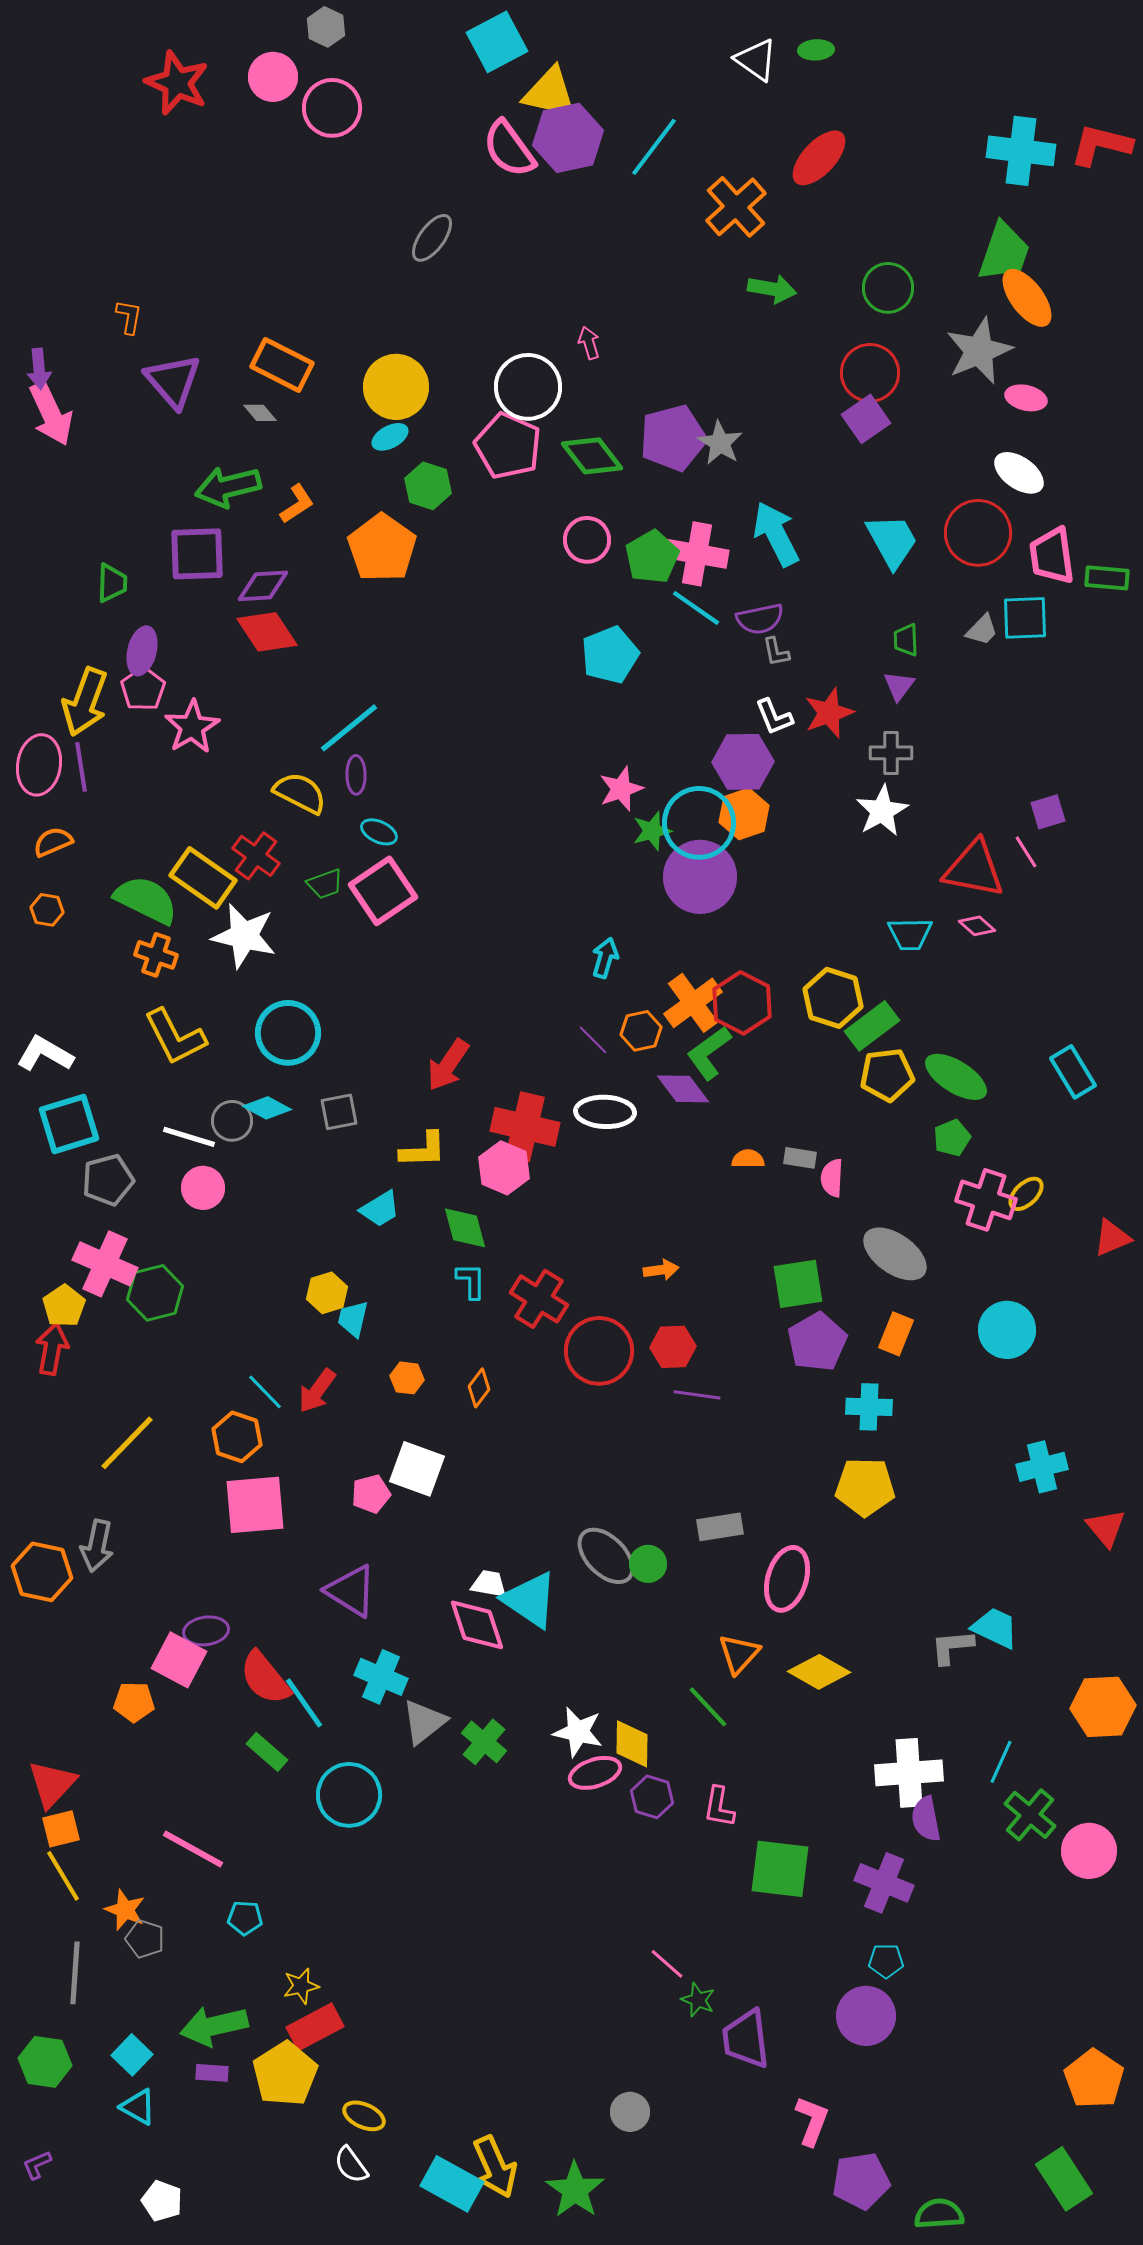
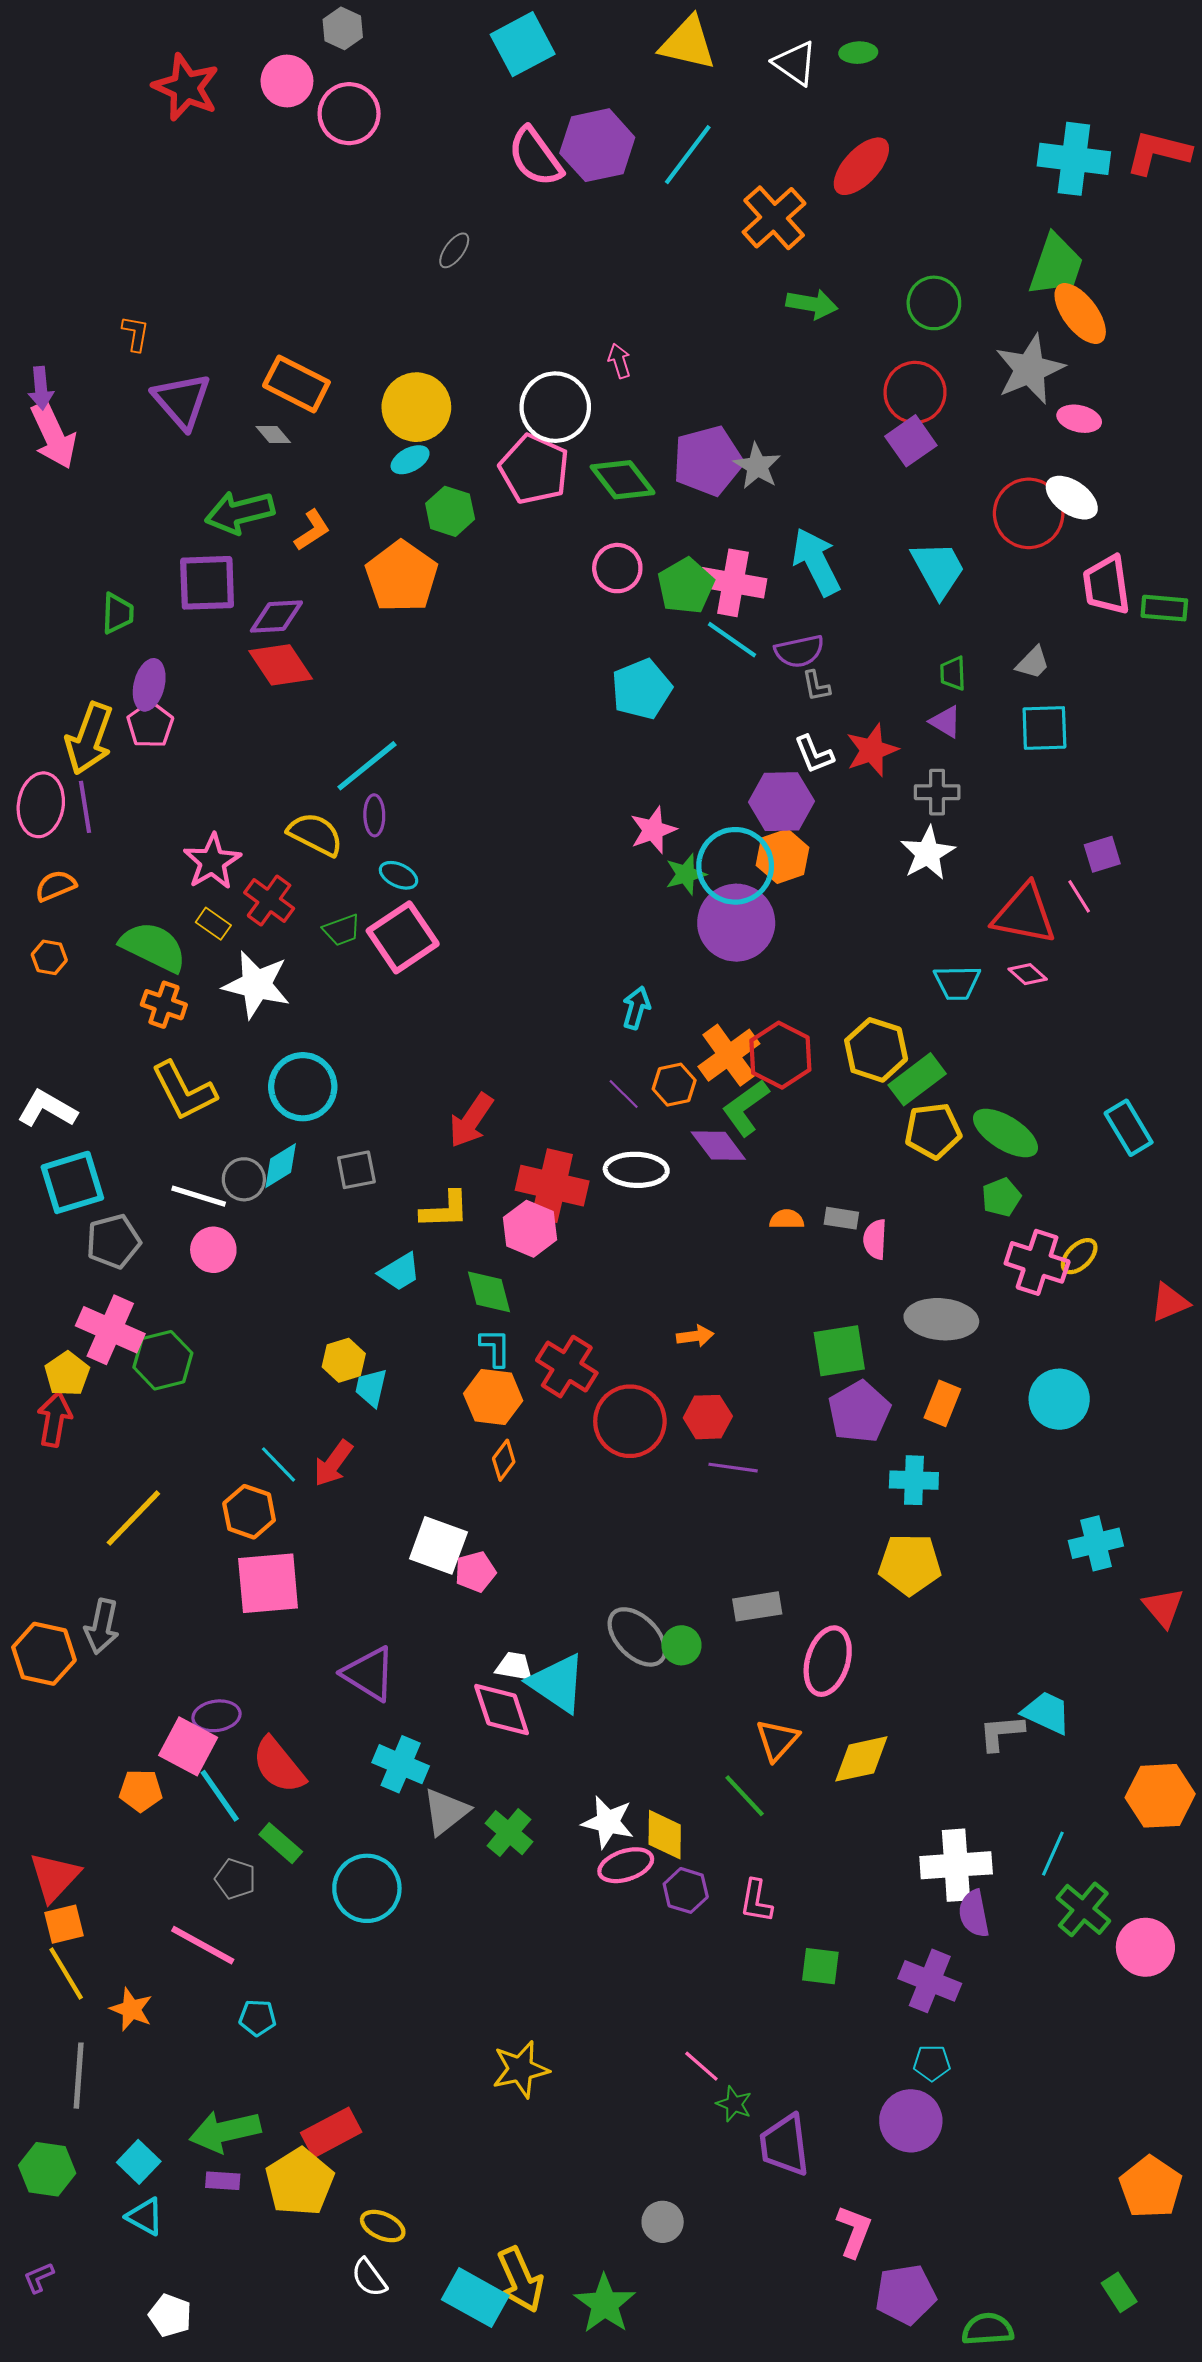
yellow triangle: (550, 93) -> (688, 43), moved
gray ellipse: (432, 238) -> (454, 250), size x0.7
red circle: (978, 533) -> (1029, 513), moved
cyan square: (1025, 618) -> (1044, 728), moved
purple triangle: (899, 686) -> (946, 722), turned -36
pink star: (192, 727) -> (212, 862), moved
yellow rectangle: (203, 878) -> (213, 924), size x0.5
cyan diamond: (267, 1108) -> (281, 1166), turned -60
gray ellipse: (895, 1254) -> (941, 1319), turned -30
orange hexagon: (407, 1378) -> (493, 1397), moved, size x1.6
pink pentagon: (371, 1494) -> (475, 1572), moved
yellow diamond: (819, 1672) -> (861, 1759), turned -42
cyan line: (304, 1703) -> (220, 1796), moved
green square: (780, 1869) -> (820, 1966), size x0.6
gray pentagon: (145, 1939) -> (235, 1879), moved
yellow star: (301, 1986) -> (521, 2069), moved, size x1.5
green rectangle: (1064, 2179) -> (1119, 2292), size x0.6

